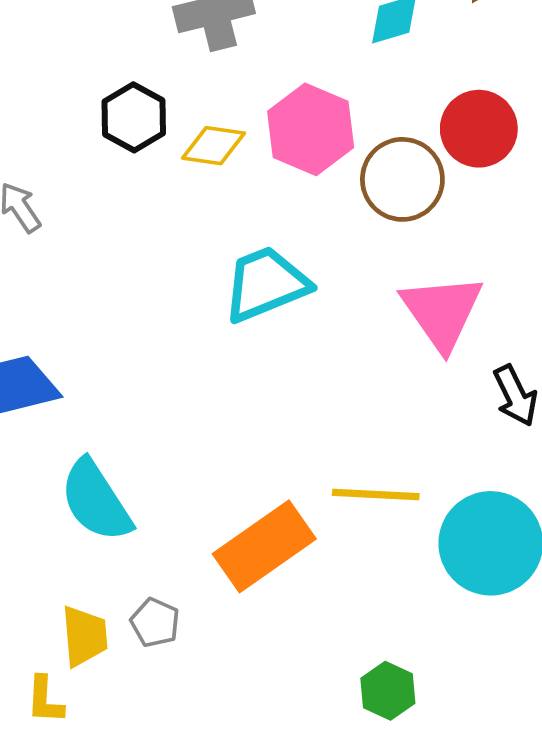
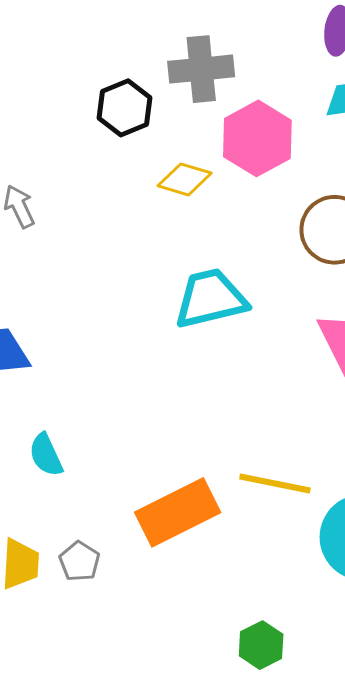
black hexagon: (134, 117) -> (124, 108), moved
pink hexagon: (311, 129) -> (257, 138), moved
cyan semicircle: (96, 501) -> (46, 455), size x0.6

